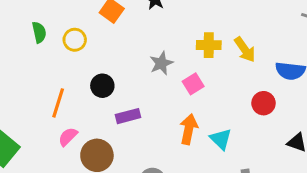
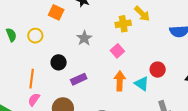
yellow arrow: (245, 49) -> (142, 14), moved
gray star: (161, 63) -> (84, 38), moved
red circle: (264, 103) -> (158, 70), moved
pink semicircle: (68, 137) -> (34, 100), moved

